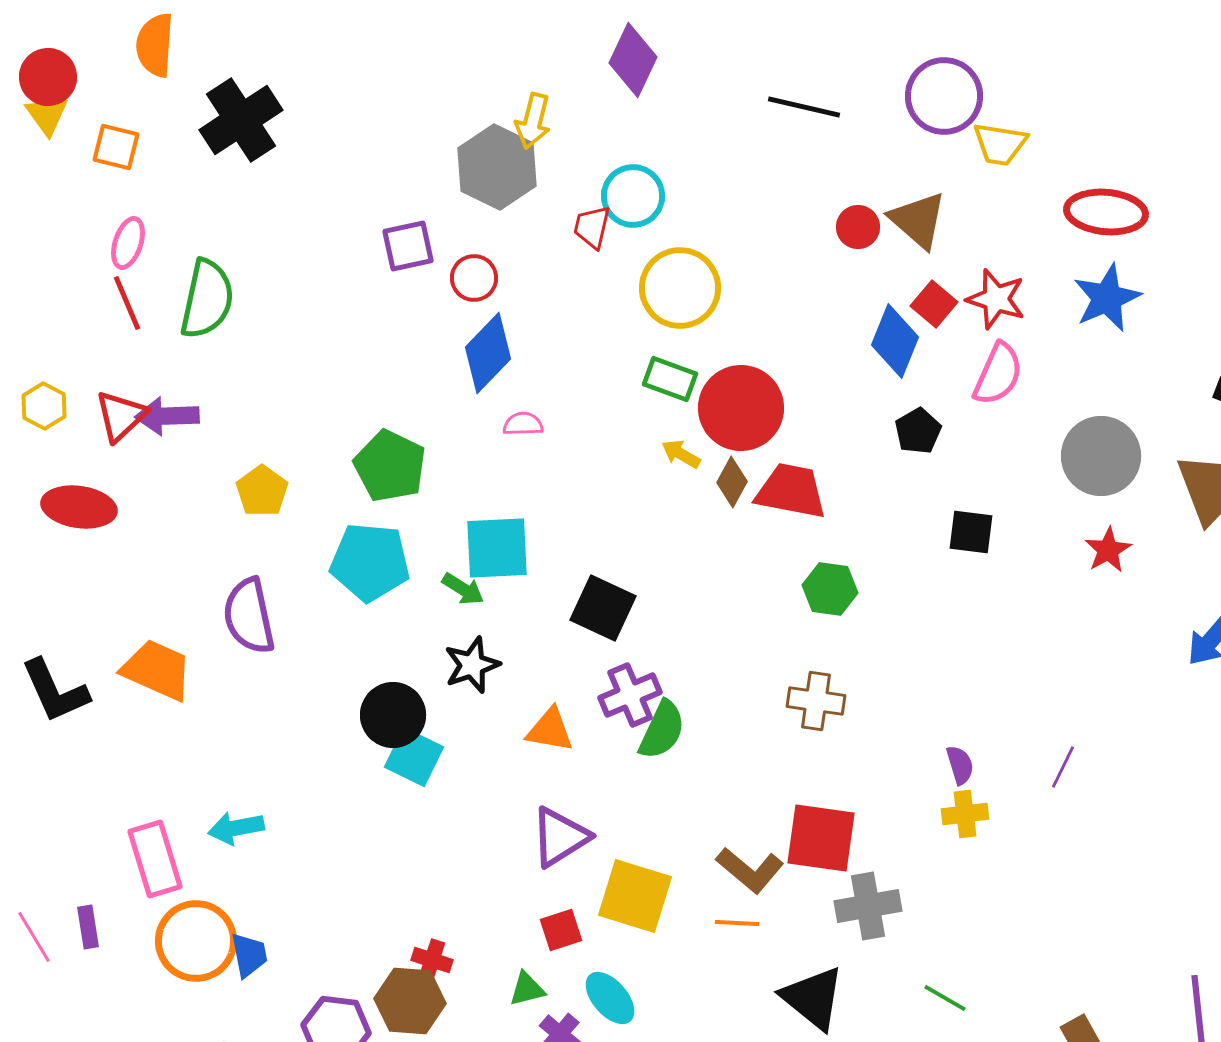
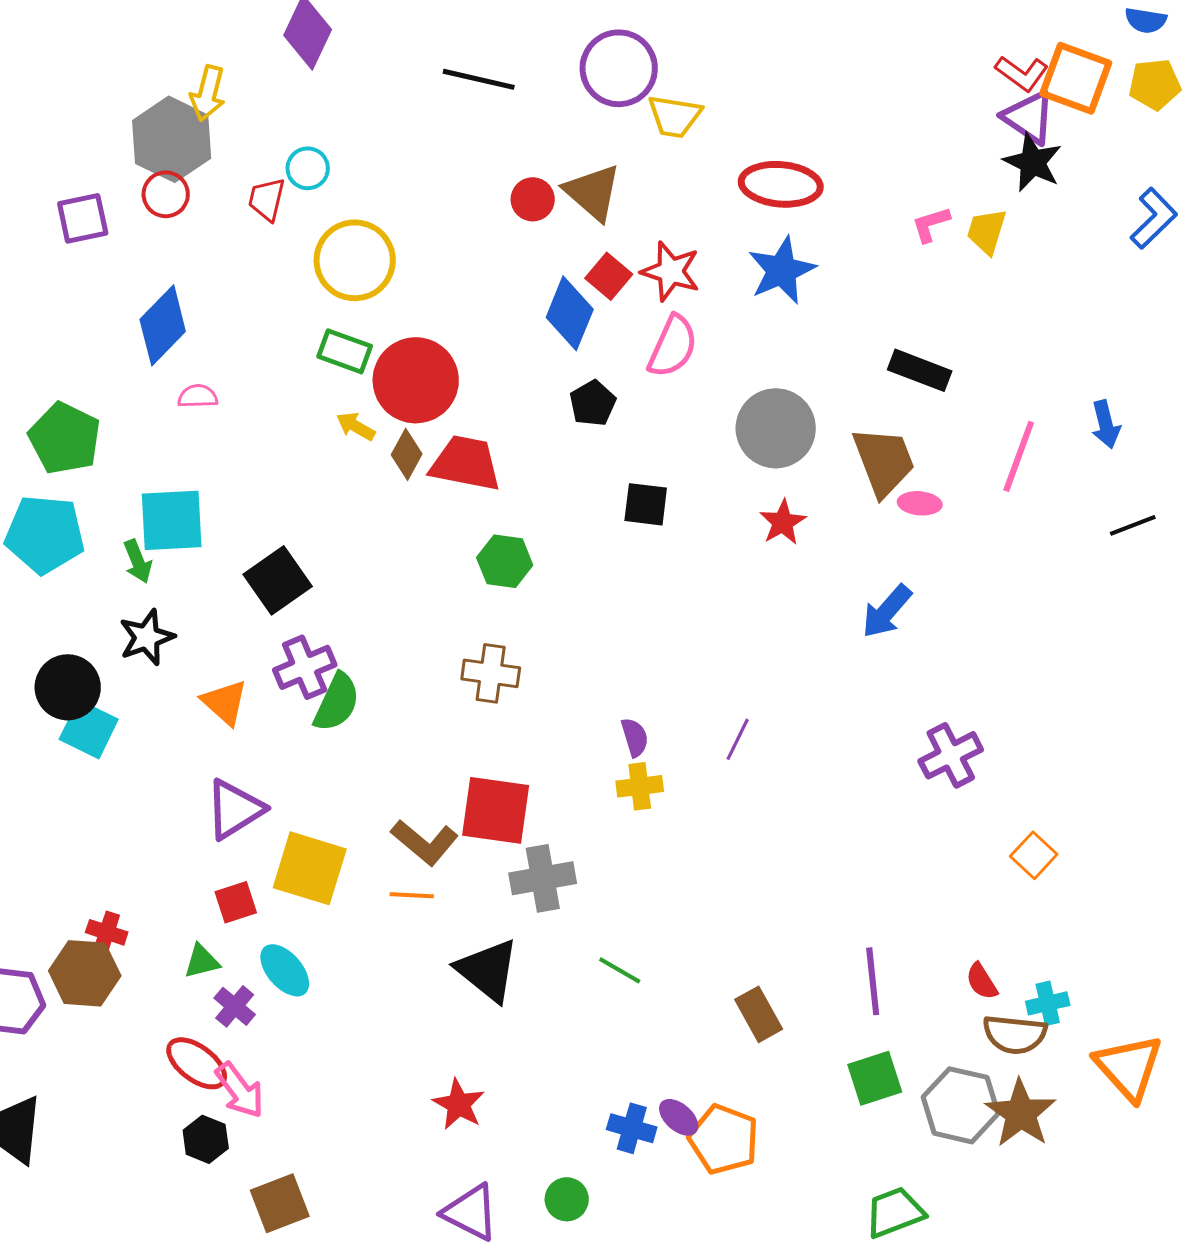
cyan circle: (633, 196) -> (308, 168), size x0.7
red circle: (474, 278) -> (166, 194), moved
green arrow: (463, 589) -> (138, 561), turned 36
black square: (603, 608) -> (278, 580), turned 30
orange triangle: (550, 730) -> (225, 702), turned 32

